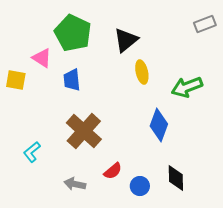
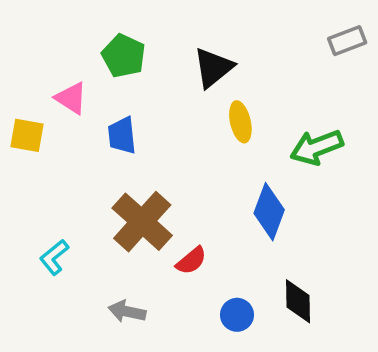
green pentagon: (73, 33) -> (124, 56), size x0.7
red semicircle: (113, 171) -> (191, 261), moved

